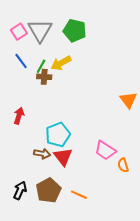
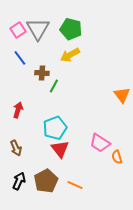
yellow arrow: (61, 63) -> (70, 55), moved
green line: (41, 66) -> (54, 86), moved
brown arrow: (42, 154) -> (16, 148), moved, turned 56

